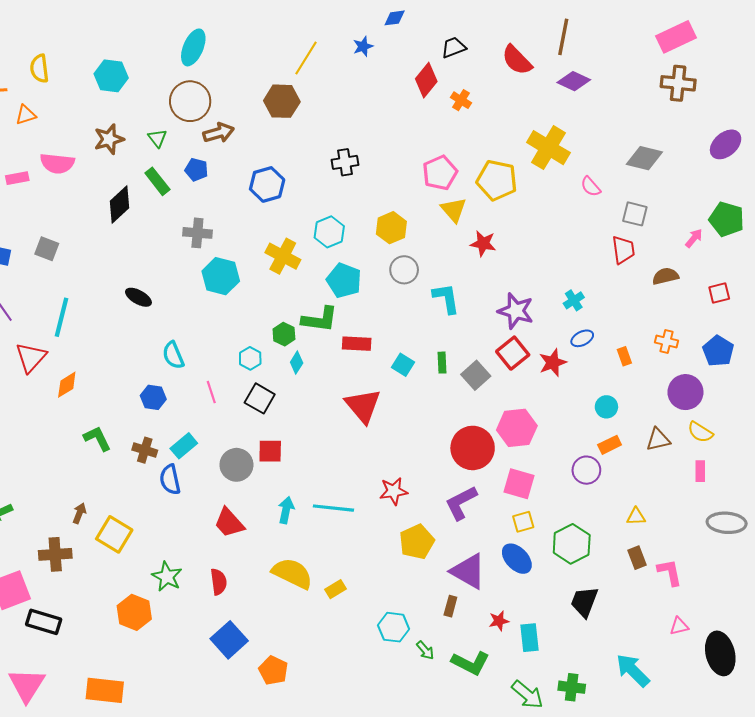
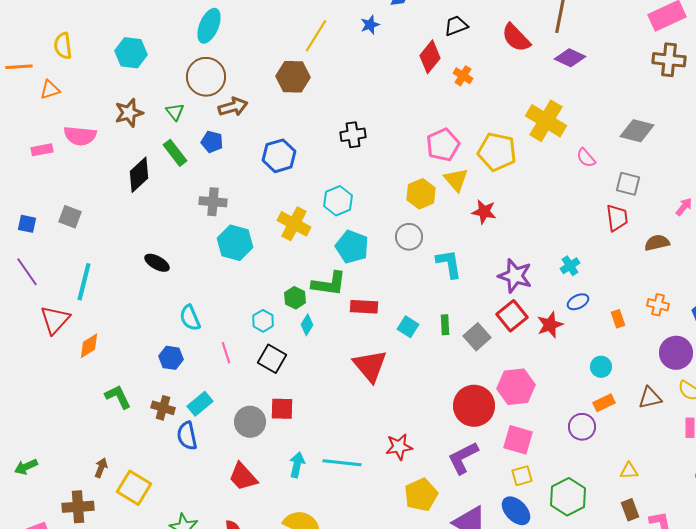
yellow hexagon: (391, 228) -> (421, 194), moved

